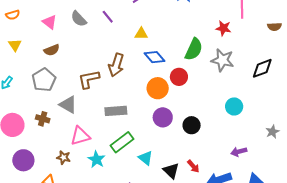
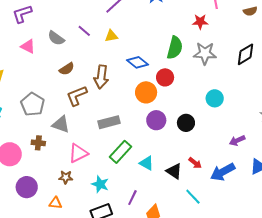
yellow triangle: (141, 34) -> (111, 36), moved
brown semicircle: (52, 50) -> (67, 69), moved
cyan circle: (234, 106) -> (215, 98), moved
cyan star: (96, 159) -> (100, 184), moved

